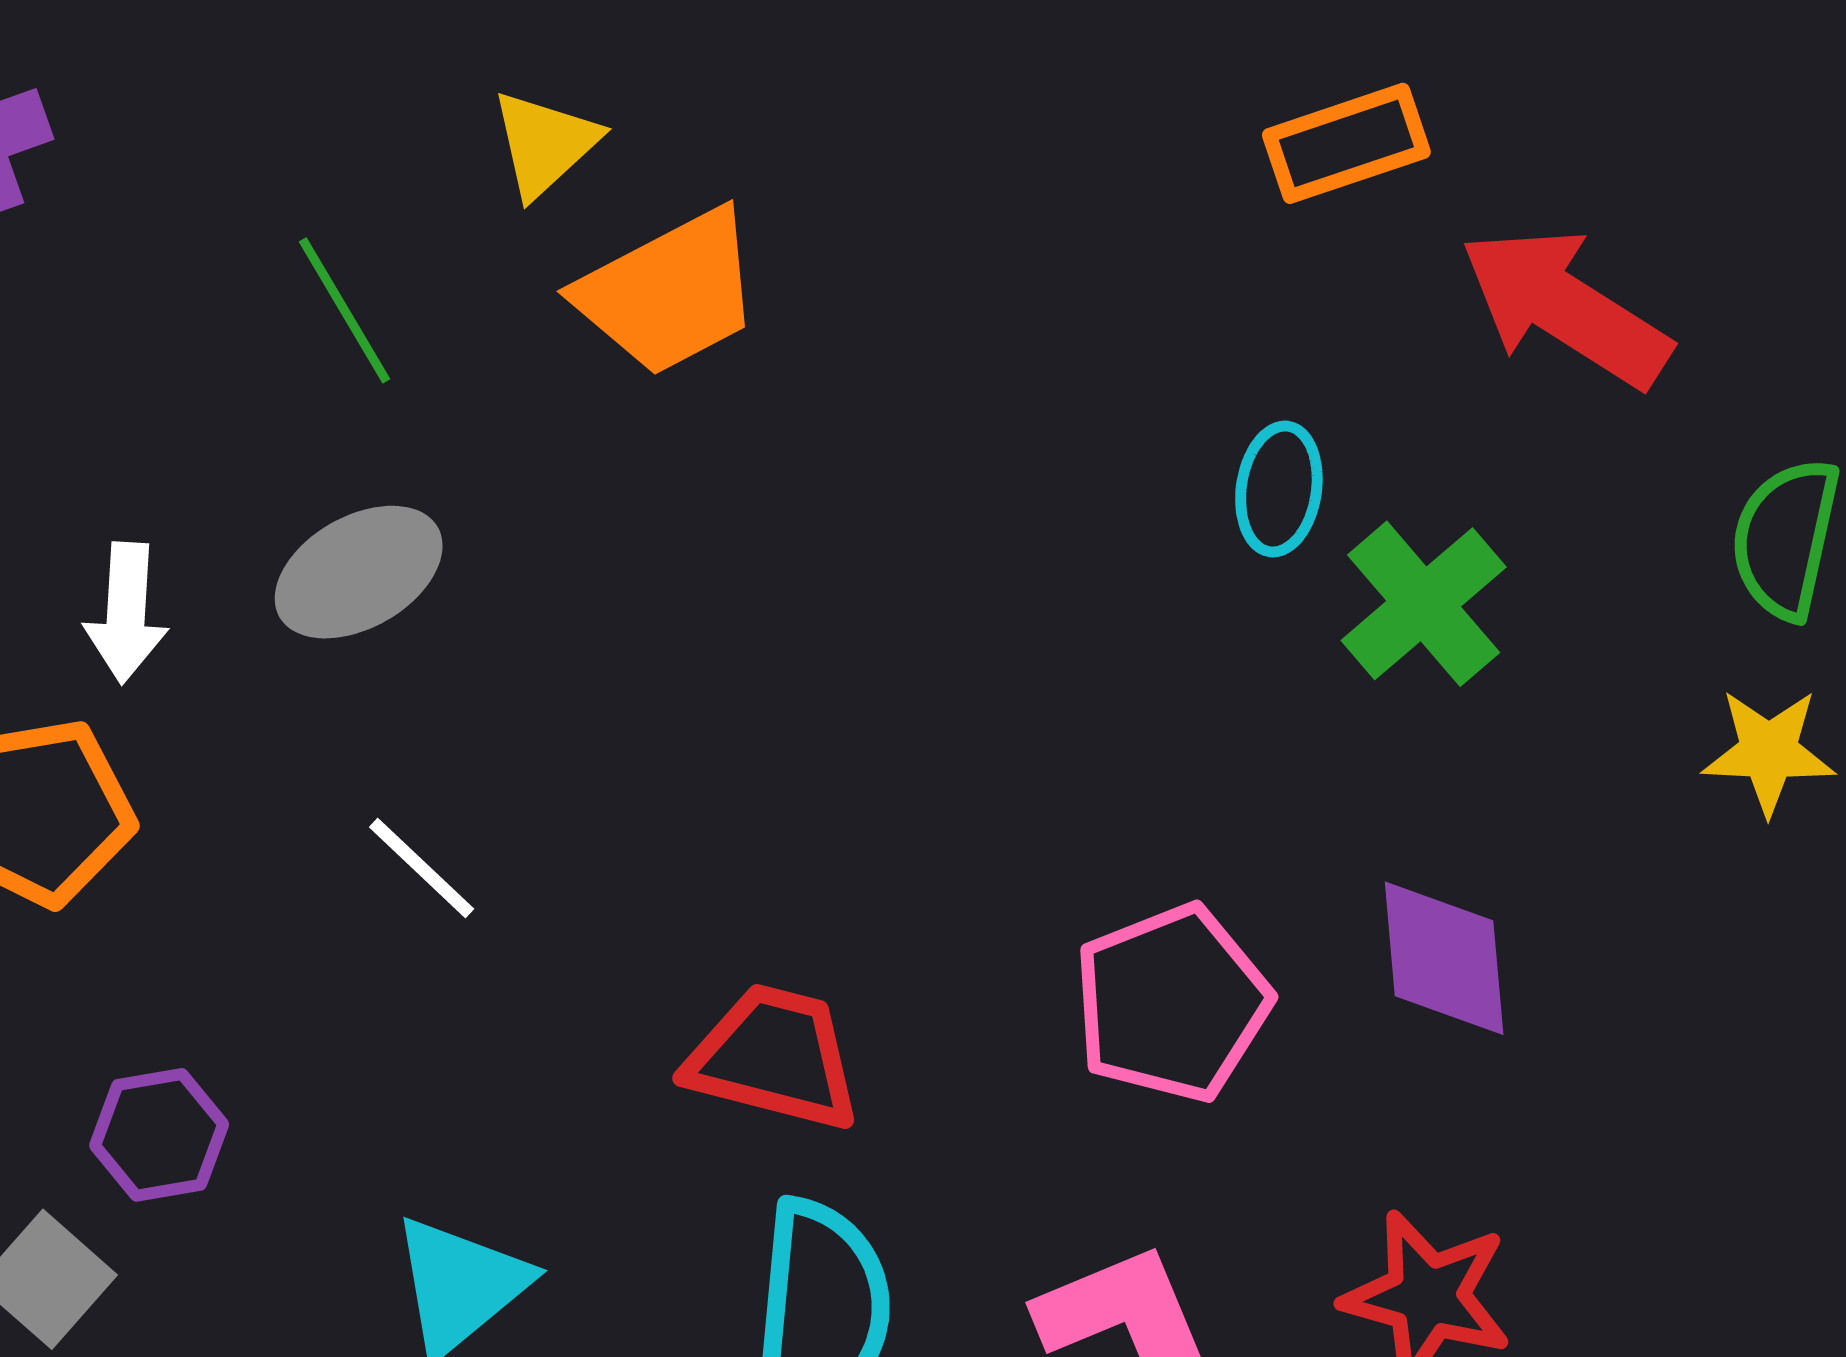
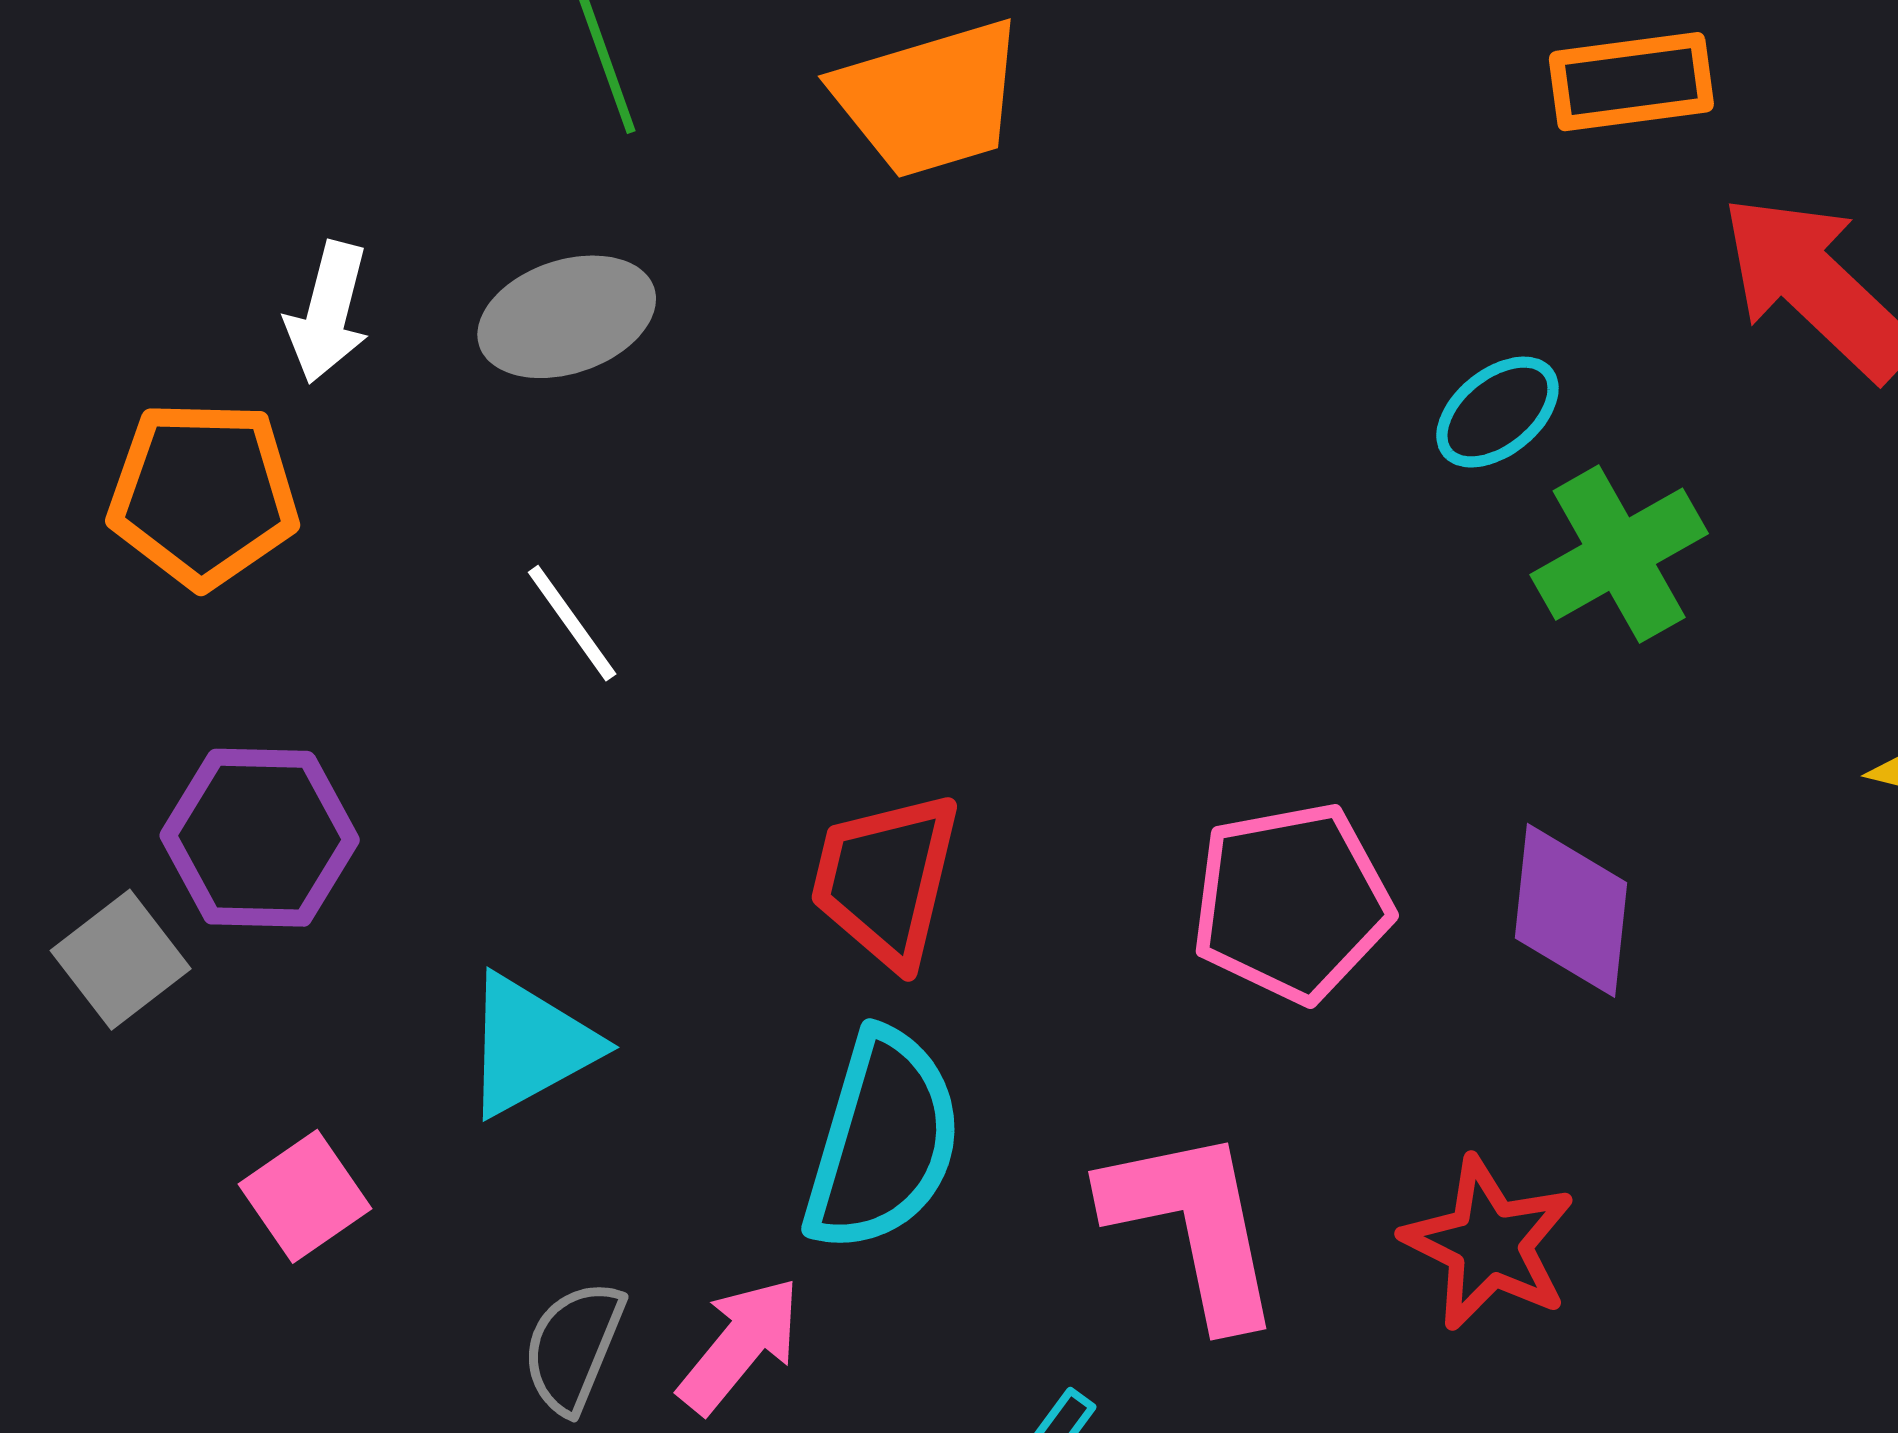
cyan ellipse: (1279, 489) -> (1497, 412), turned 32
red trapezoid: (774, 1057) -> (886, 879), turned -102
purple hexagon: (159, 1135) -> (260, 838), size x1.4

